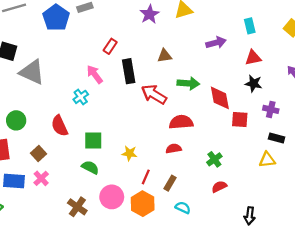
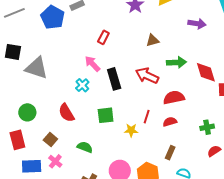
purple arrow: (216, 43) -> (197, 24), turned 30
black rectangle: (129, 71) -> (114, 79), moved
green square: (93, 141) -> (106, 115), moved
green cross: (214, 159) -> (207, 127), turned 32
green semicircle: (90, 167) -> (85, 147), moved
red line: (146, 177) -> (147, 117), moved

